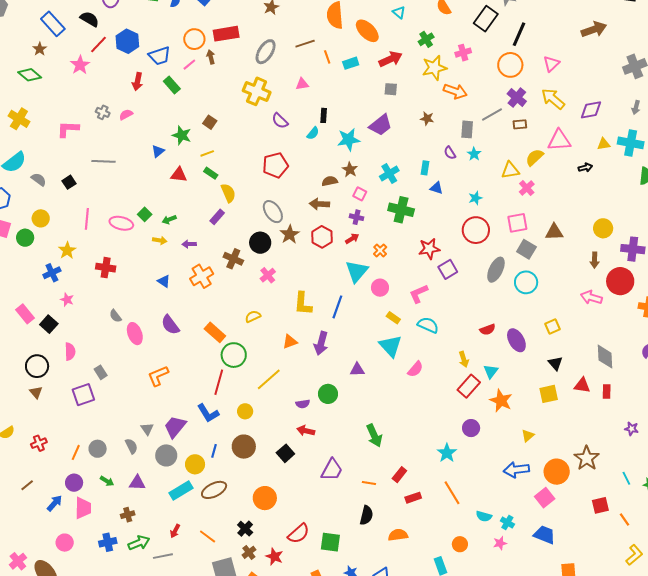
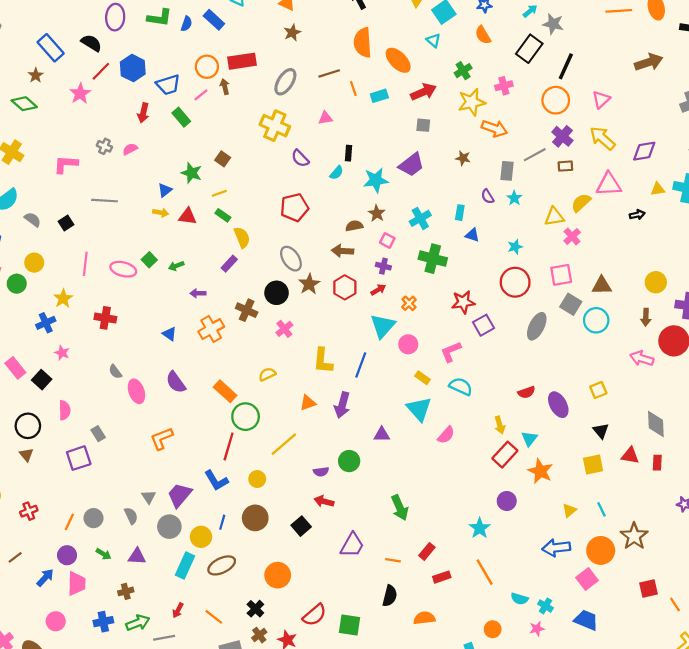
yellow arrow: (160, 240) -> (161, 213), moved
cyan circle: (526, 282) -> (596, 320), moved
cyan line: (626, 478) -> (601, 509), moved
cyan rectangle: (181, 490) -> (185, 566), turned -35

